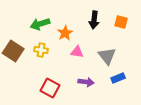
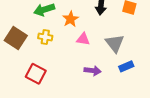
red square: (50, 88) -> (36, 74), moved

